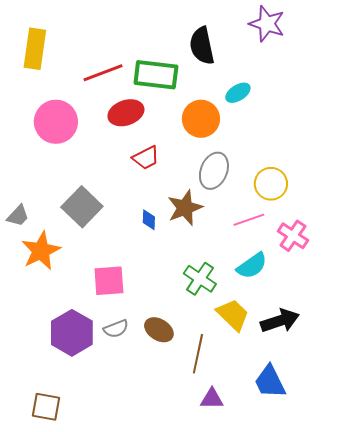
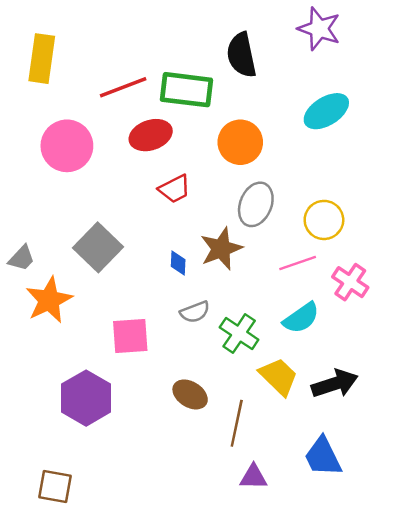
cyan ellipse: (238, 93) -> (326, 111), moved, size x1.5
gray semicircle: (116, 329) -> (195, 312), moved

